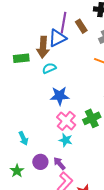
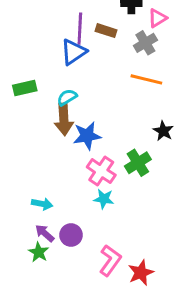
brown rectangle: (81, 26) -> (106, 31), turned -32
brown arrow: (43, 47) -> (64, 119), moved
cyan arrow: (23, 138) -> (42, 204), turned -48
purple arrow: (59, 163) -> (45, 233), moved

